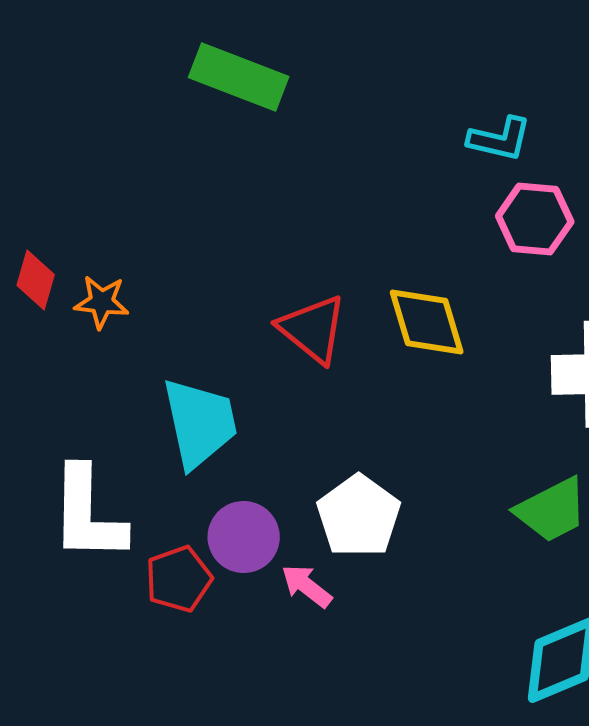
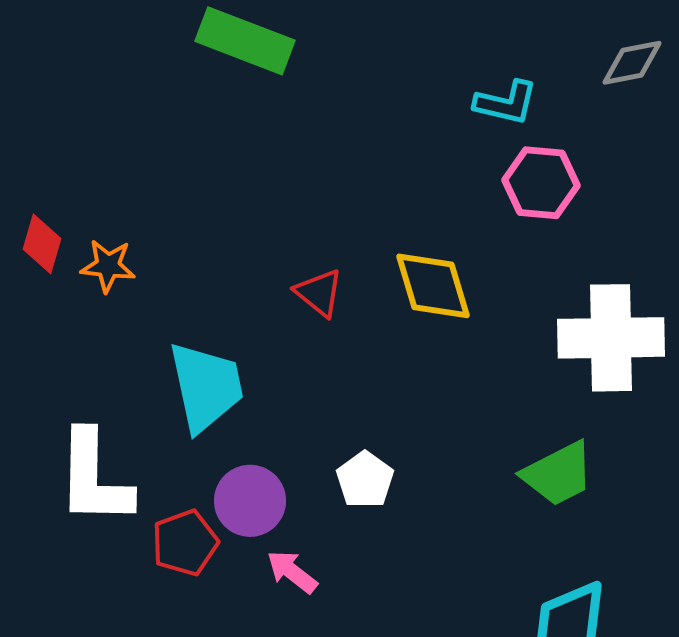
red triangle: (313, 329) -> (319, 293), size x0.7
white pentagon: (359, 516) -> (365, 480), size x0.7
pink arrow: (307, 586) -> (292, 572), moved

